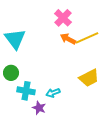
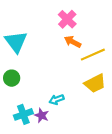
yellow line: (87, 38) -> (93, 55), moved
cyan cross: (26, 91) -> (23, 114), moved, turned -30

